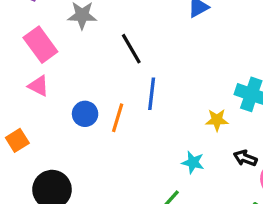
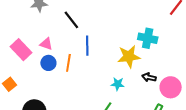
pink rectangle: (40, 45) -> (21, 50), moved
pink triangle: (38, 86) -> (46, 44), moved
yellow star: (217, 120) -> (129, 56), size x1.6

